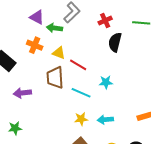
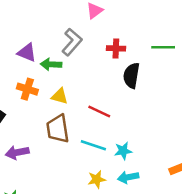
red cross: (105, 20) -> (116, 48), turned 32
red line: (78, 65) -> (99, 112), moved
cyan star: (106, 82) -> (123, 151), moved

